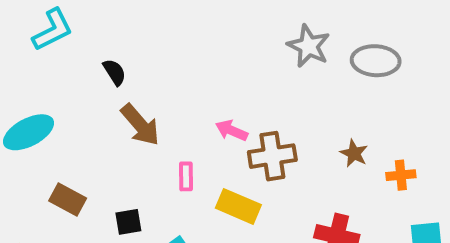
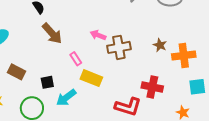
orange cross: (401, 175) -> (184, 55), size x1.6
pink rectangle: (186, 176) -> (76, 59), turned -32
yellow rectangle: (238, 206) -> (91, 78), moved

